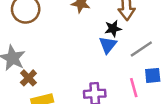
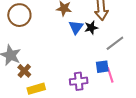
blue triangle: (108, 45) -> (76, 27), moved
blue square: (153, 75) -> (102, 67), moved

